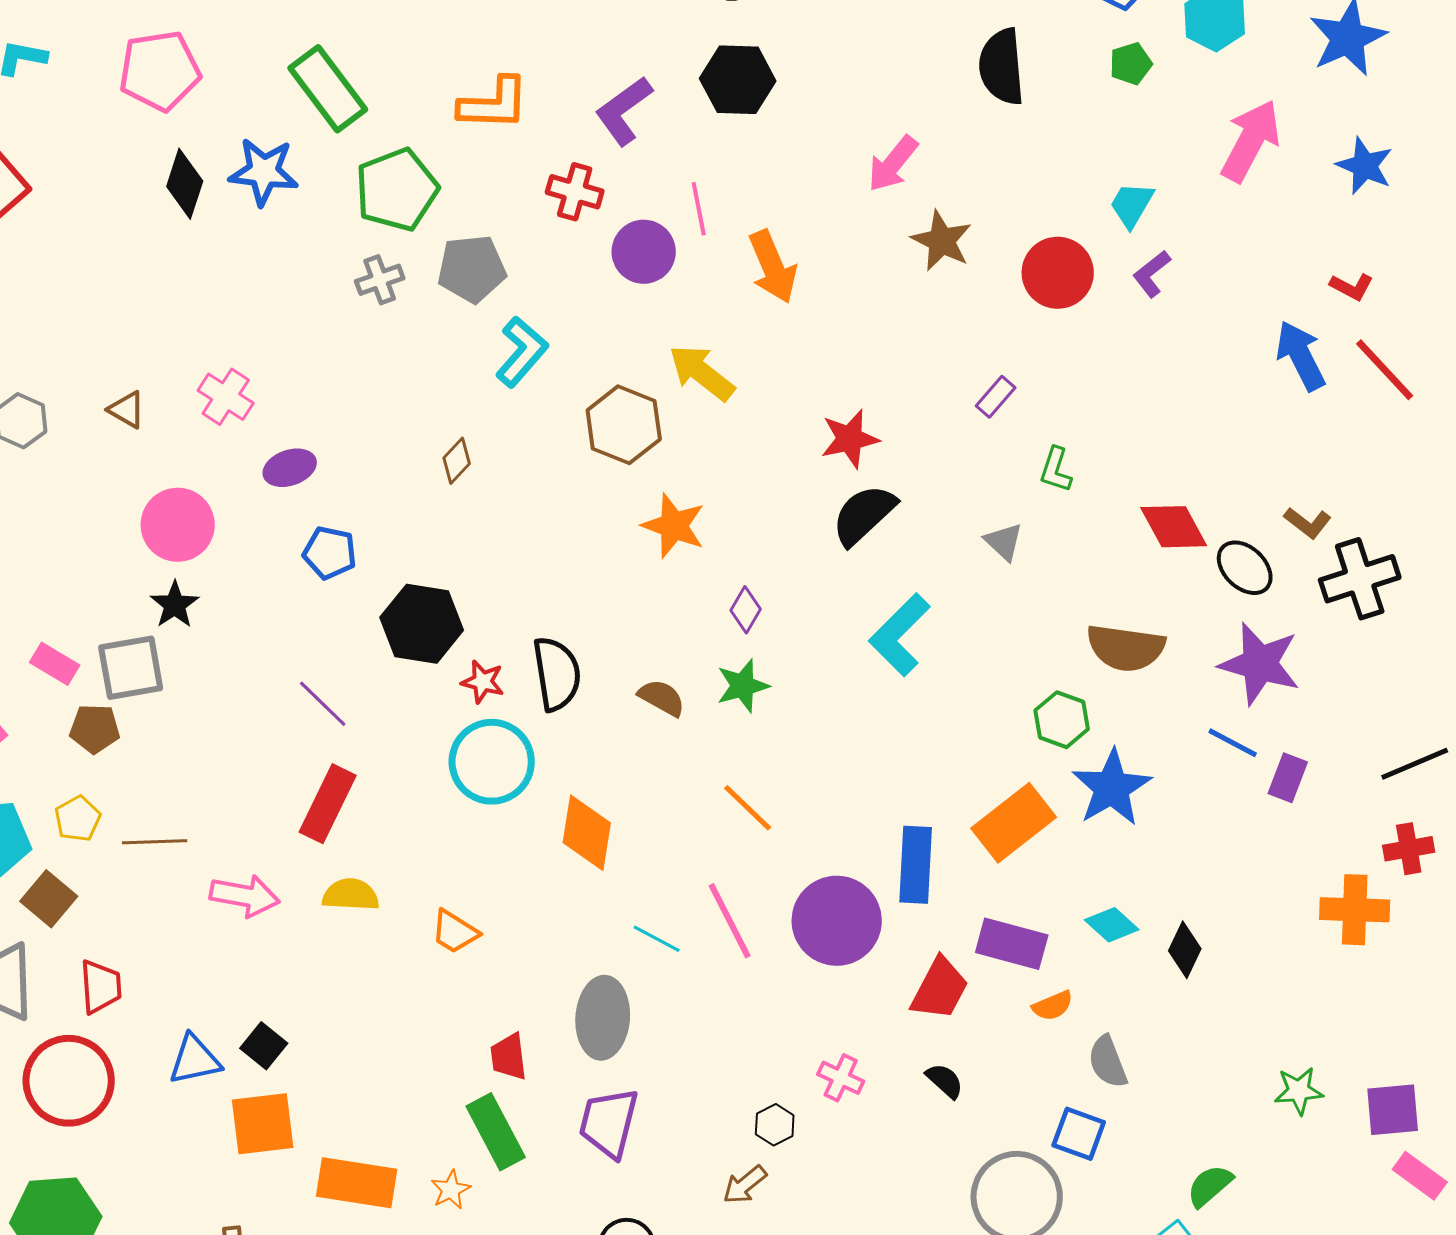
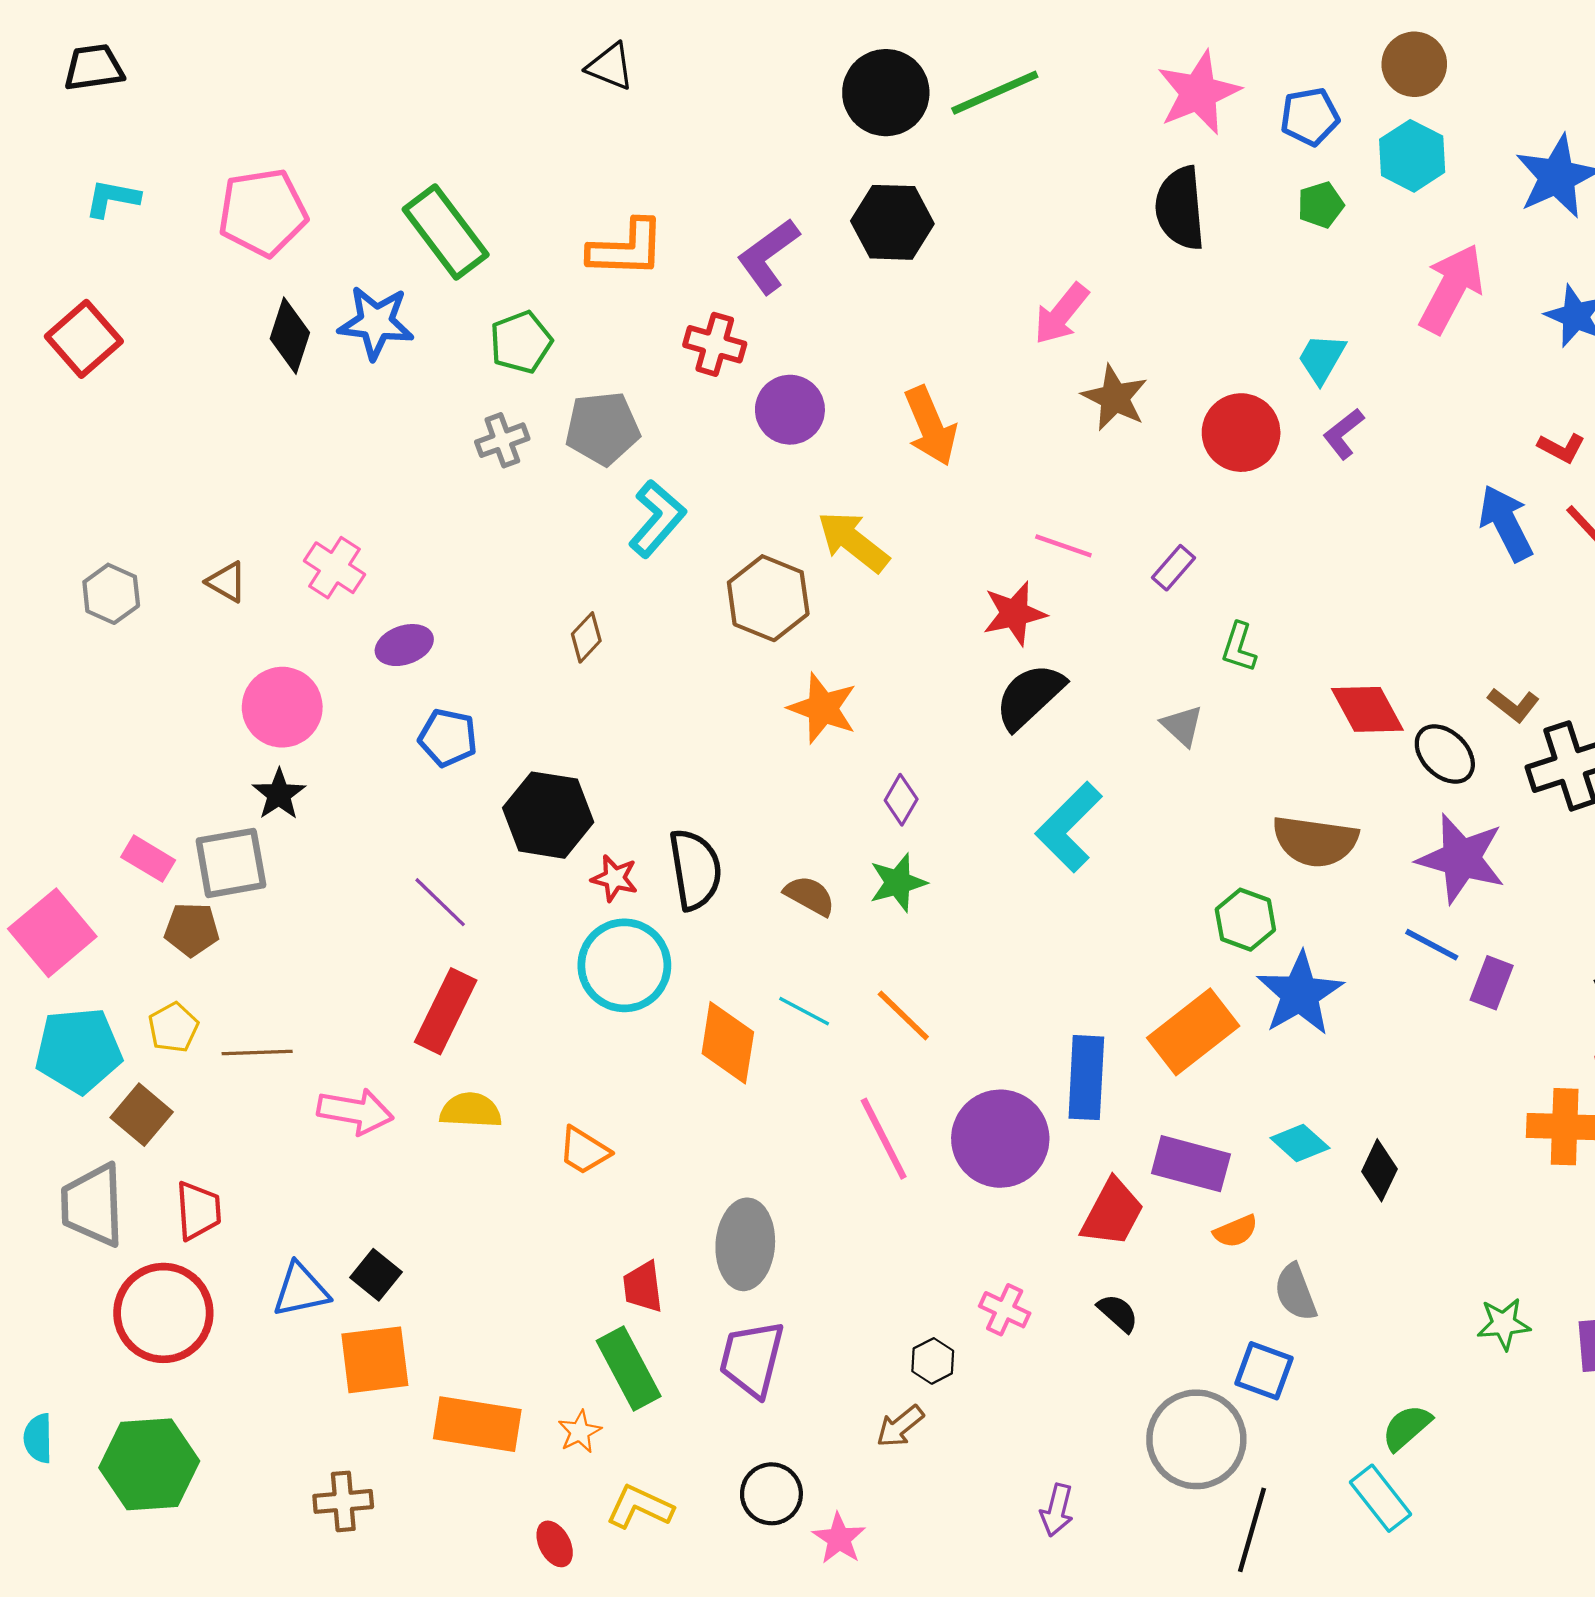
green pentagon: (397, 190) -> (521, 342), size x0.7
pink line: (699, 209) -> (1063, 546), moved, turned -60
cyan line: (657, 939) -> (804, 1011), moved

